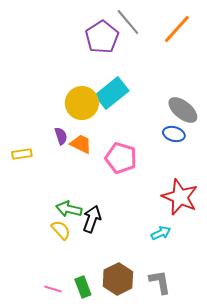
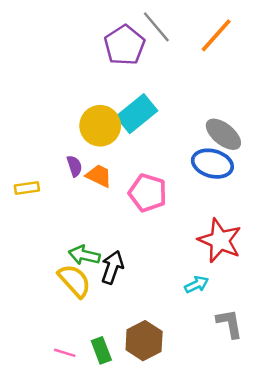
blue ellipse: (174, 134) -> (212, 164), size x1.5
yellow semicircle: (61, 230) -> (74, 281), size x1.4
gray L-shape: (160, 282) -> (230, 324), moved

